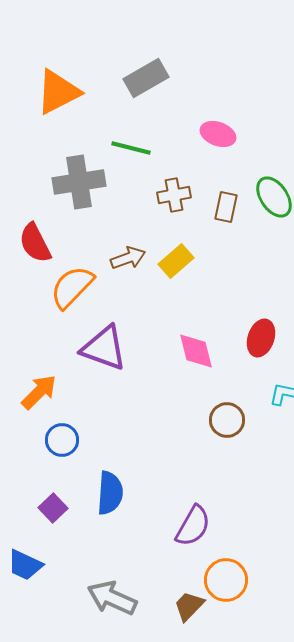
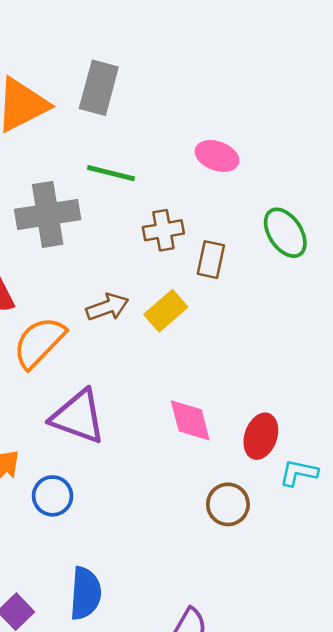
gray rectangle: (146, 78) -> (99, 88), moved, turned -45
brown rectangle: (226, 207) -> (211, 260), moved
red ellipse: (261, 338) -> (261, 436), moved
blue circle: (62, 440) -> (53, 496), moved

